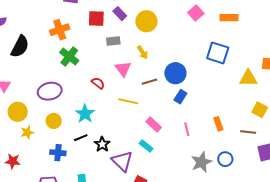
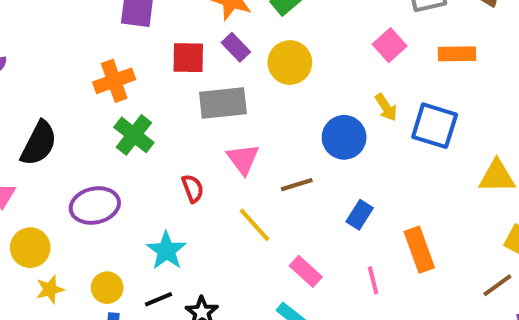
gray rectangle: (113, 41) -> (223, 103), size x1.6
black semicircle: (20, 46) -> (39, 143), moved
yellow arrow: (143, 52) -> (386, 107), moved
blue circle: (175, 73) -> (344, 137), moved
red semicircle: (98, 83) -> (193, 188), turned 32
yellow line: (128, 101) -> (254, 225), turned 36
yellow circle: (54, 121) -> (107, 288), moved
orange rectangle: (218, 124) -> (419, 250), moved, size x1.5
brown line: (248, 132) -> (497, 285), turned -42

